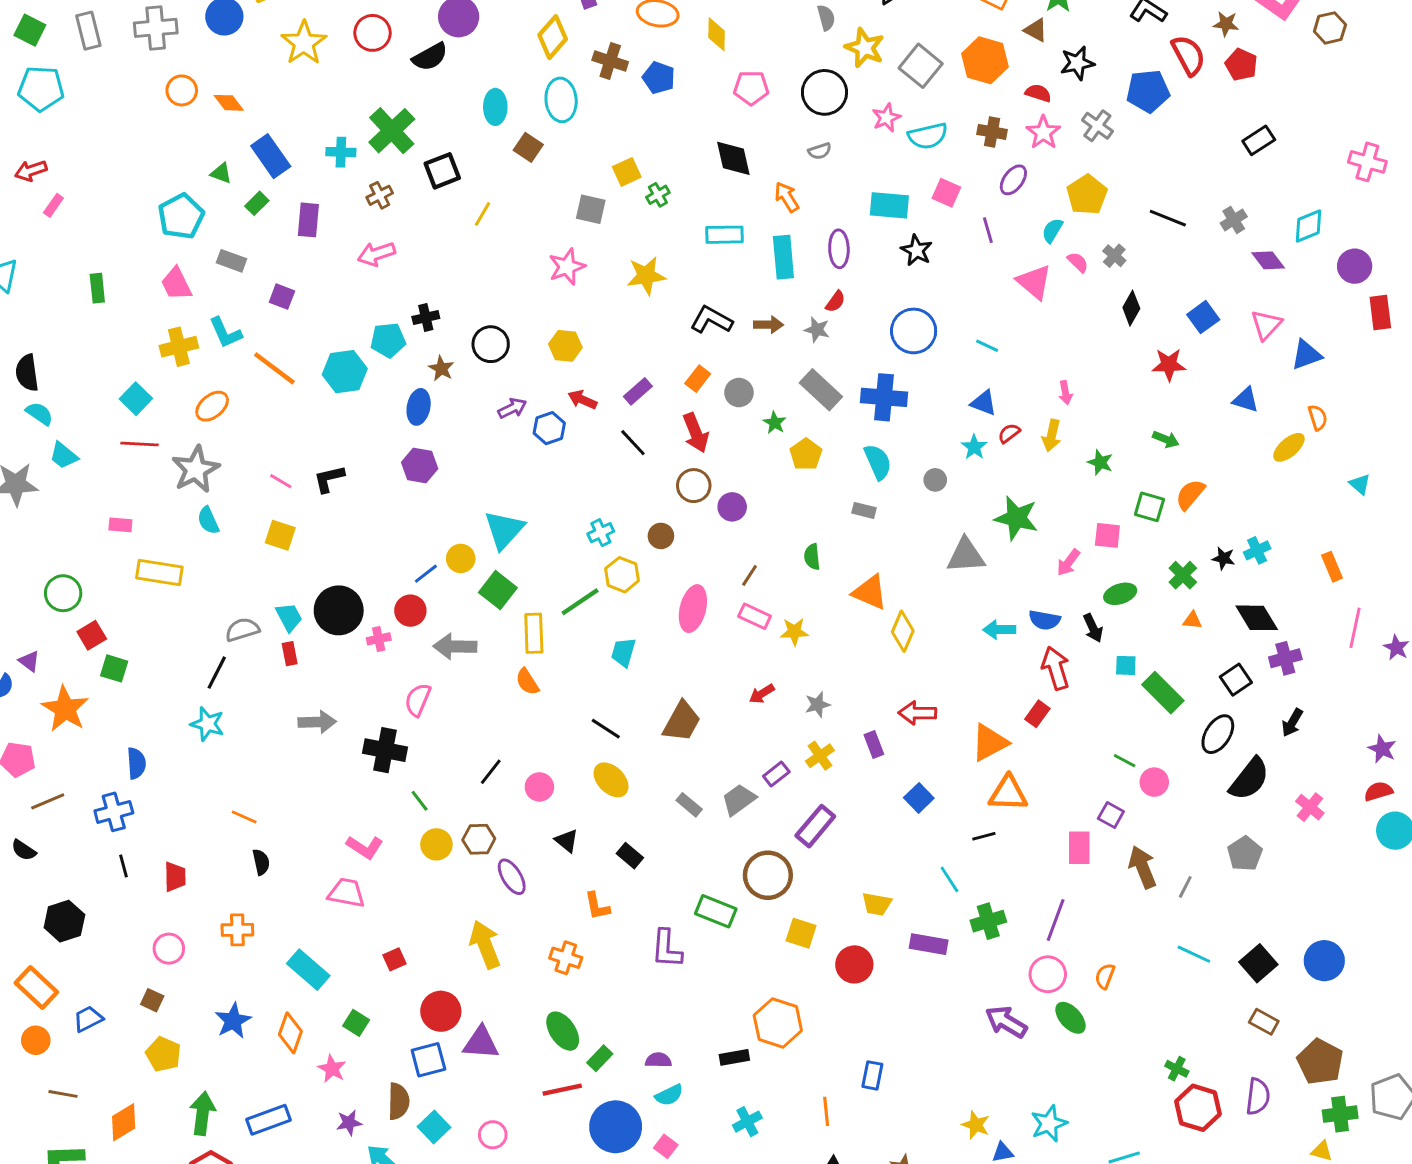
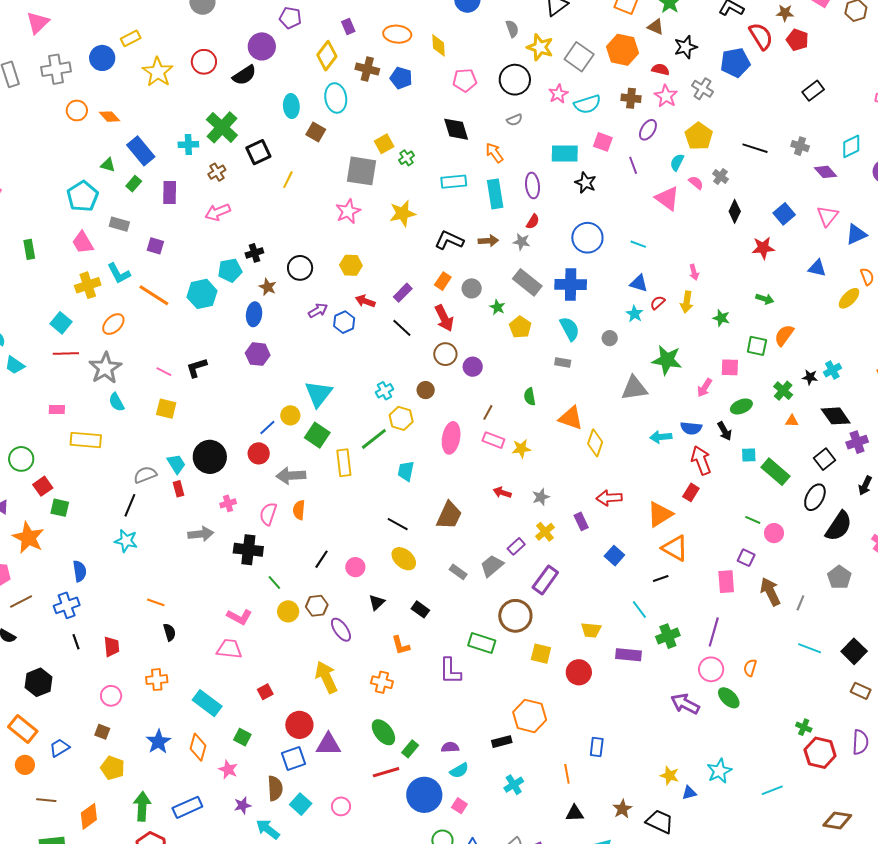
gray square: (591, 209) -> (361, 171), size x1.5
gray cross: (1234, 220) -> (800, 146), turned -36
pink cross: (379, 639) -> (228, 503), moved
orange semicircle: (527, 682) -> (299, 510), moved, turned 42
red arrow: (762, 694) -> (502, 493), turned 54
orange triangle: (1008, 793) -> (675, 548), turned 32
black triangle: (567, 841) -> (377, 602), turned 42

